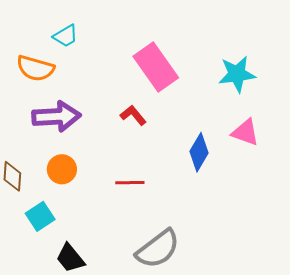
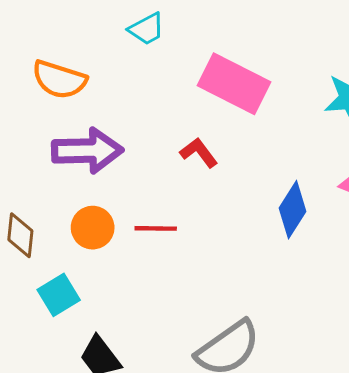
cyan trapezoid: (66, 36) -> (147, 29), moved
pink rectangle: (156, 67) -> (234, 84), turned -30
red line: (130, 183) -> (156, 228), moved

